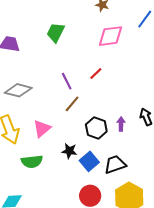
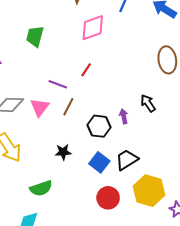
purple line: (67, 81) -> (58, 84), turned -30
pink triangle: (42, 128) -> (40, 107), moved
black star: (69, 151) -> (63, 152), moved
green semicircle: (32, 161) -> (41, 188), moved

